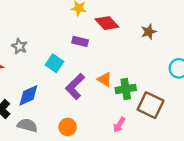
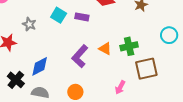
cyan square: (55, 63) -> (59, 15), moved
green cross: (126, 89) -> (129, 46), moved
brown square: (151, 105) -> (146, 69), turned -35

